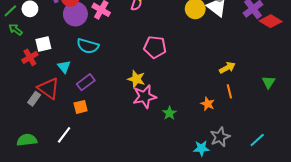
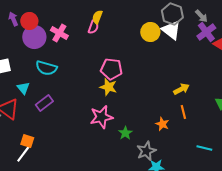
yellow star: (136, 79) -> (108, 87), moved
orange square: (81, 107) -> (27, 141), moved, turned 32
gray star: (220, 137) -> (146, 151), moved
cyan line: (257, 140) -> (204, 148), moved, turned 56

